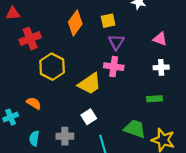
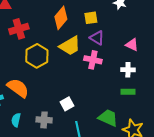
pink triangle: (160, 39) -> (132, 45), moved
purple triangle: (116, 42) -> (97, 38), turned -35
white cross: (161, 67) -> (128, 70), moved
yellow trapezoid: (90, 84) -> (70, 46), moved
orange semicircle: (34, 103) -> (18, 88), size x1.6

